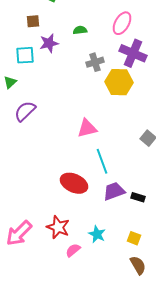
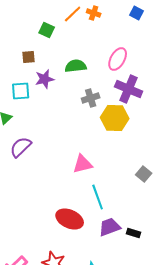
green semicircle: (80, 30) -> (76, 66), size x1.5

